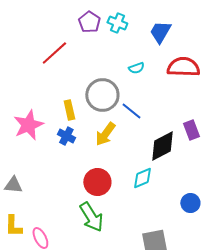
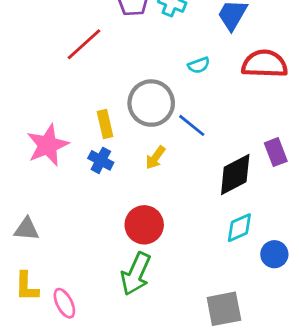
yellow arrow: (105, 134) -> (155, 158), size x0.7
cyan diamond: (142, 178) -> (239, 228), moved
green arrow: (91, 217) -> (136, 274), turned 56

